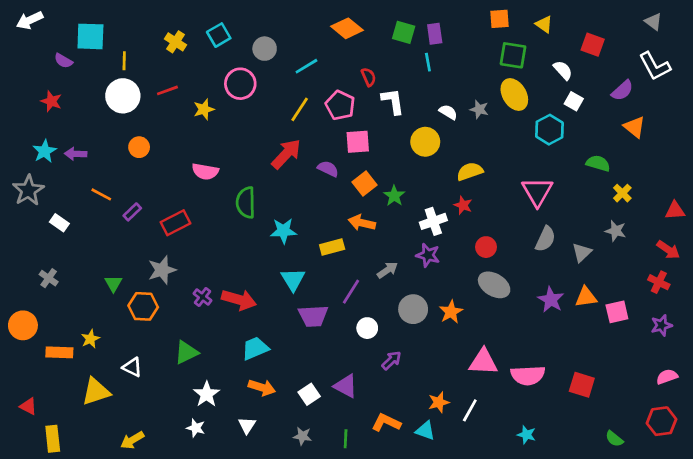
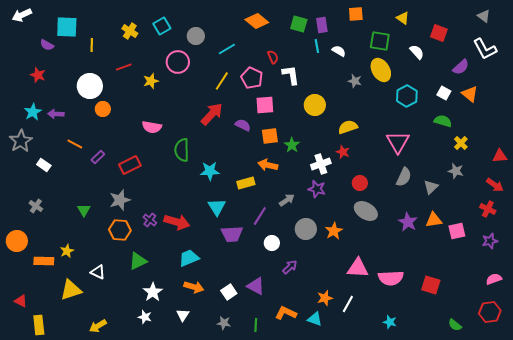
orange square: (499, 19) -> (356, 14), moved
white circle: (123, 96) -> (90, 86), moved
white square: (574, 101) -> (444, 93), moved
white semicircle: (448, 112) -> (339, 51), moved
orange square: (364, 184) -> (270, 136), turned 30
orange hexagon: (143, 306) -> (120, 230), moved

